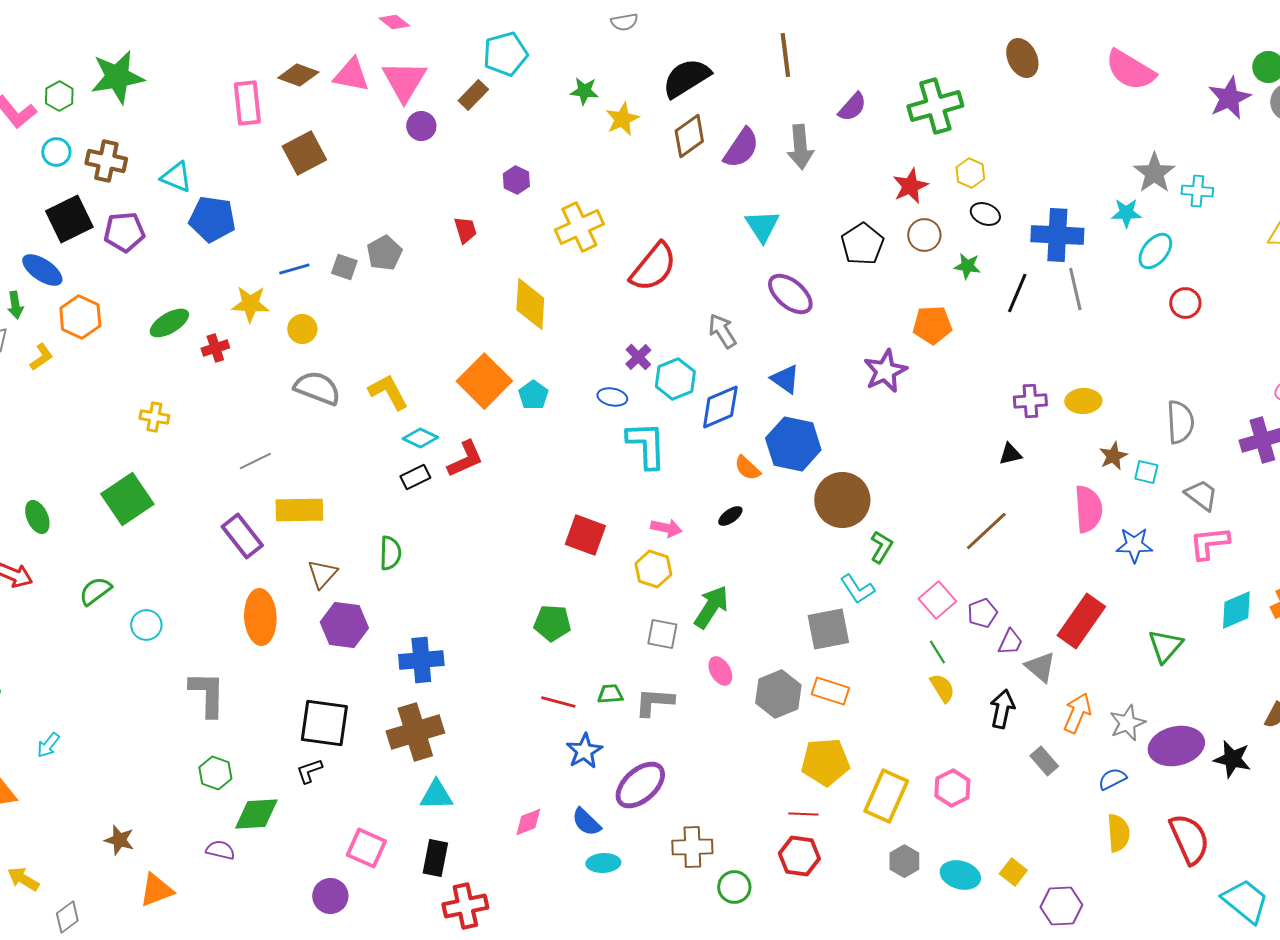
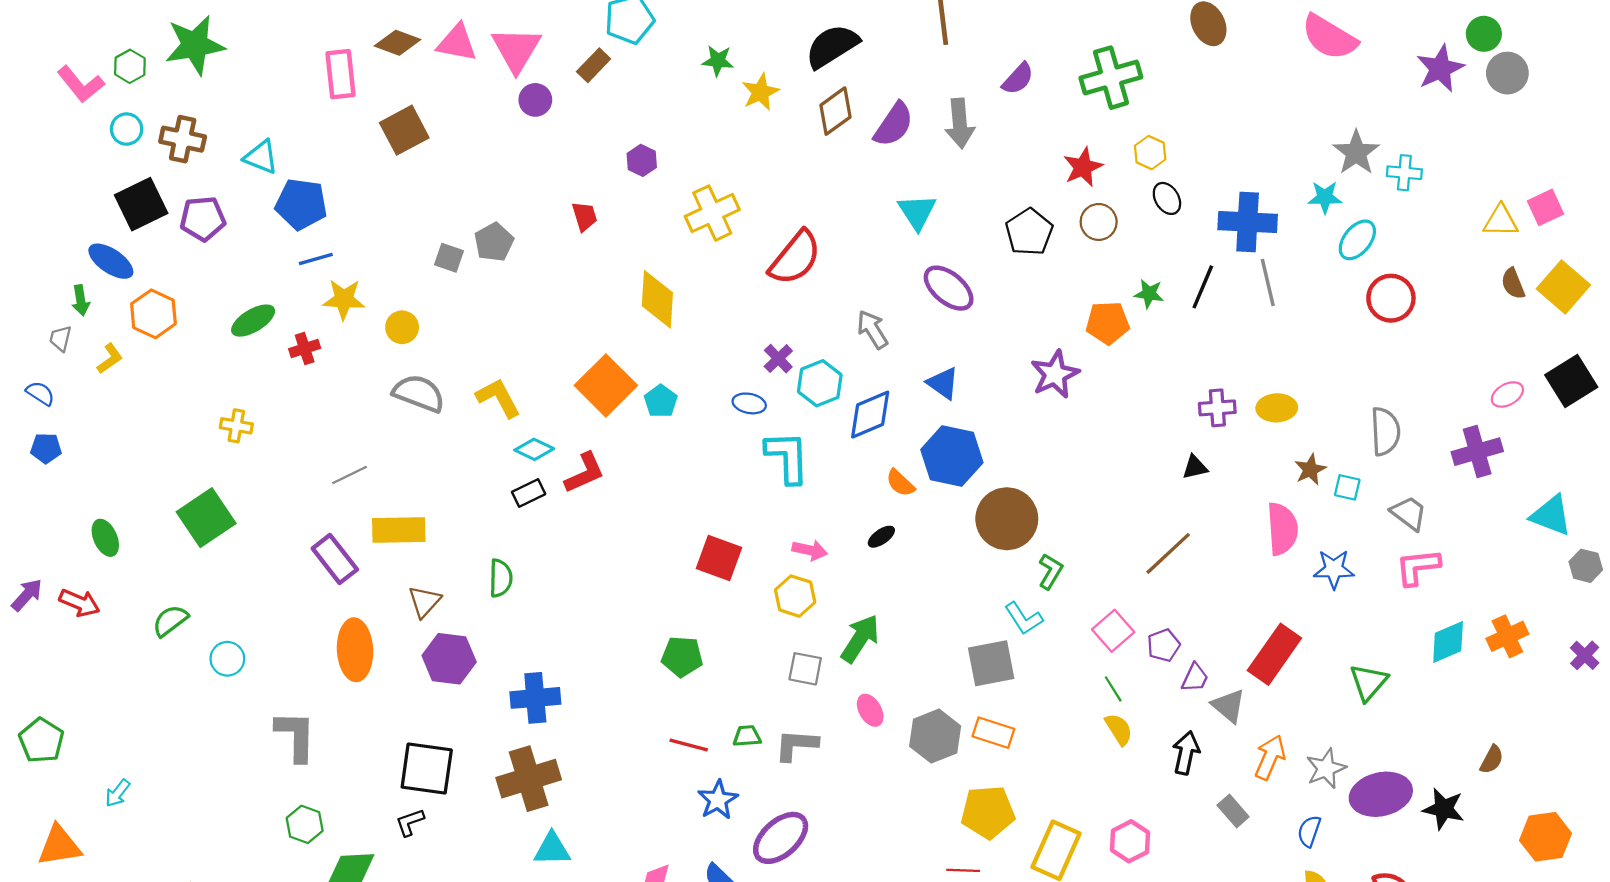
black ellipse: (985, 214) -> (1167, 198), turned 36
green star: (967, 266) -> (1149, 294), moved
blue line: (294, 269) -> (316, 259), moved
red circle: (1185, 303) -> (1391, 298), size x1.4
blue semicircle: (1112, 779) -> (1309, 831), turned -44

